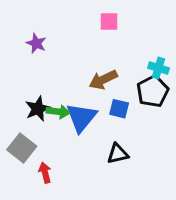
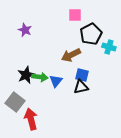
black pentagon: (153, 91) -> (91, 34), moved
blue triangle: (81, 117) -> (56, 81), size x0.6
black triangle: (118, 154) -> (81, 87), moved
red arrow: (45, 173) -> (31, 119), size x1.5

